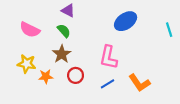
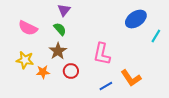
purple triangle: (68, 11) -> (64, 10), turned 40
blue ellipse: (126, 21) -> (136, 19), moved
cyan line: (169, 30) -> (156, 36), moved, turned 48
blue line: (107, 84) -> (106, 86), moved

